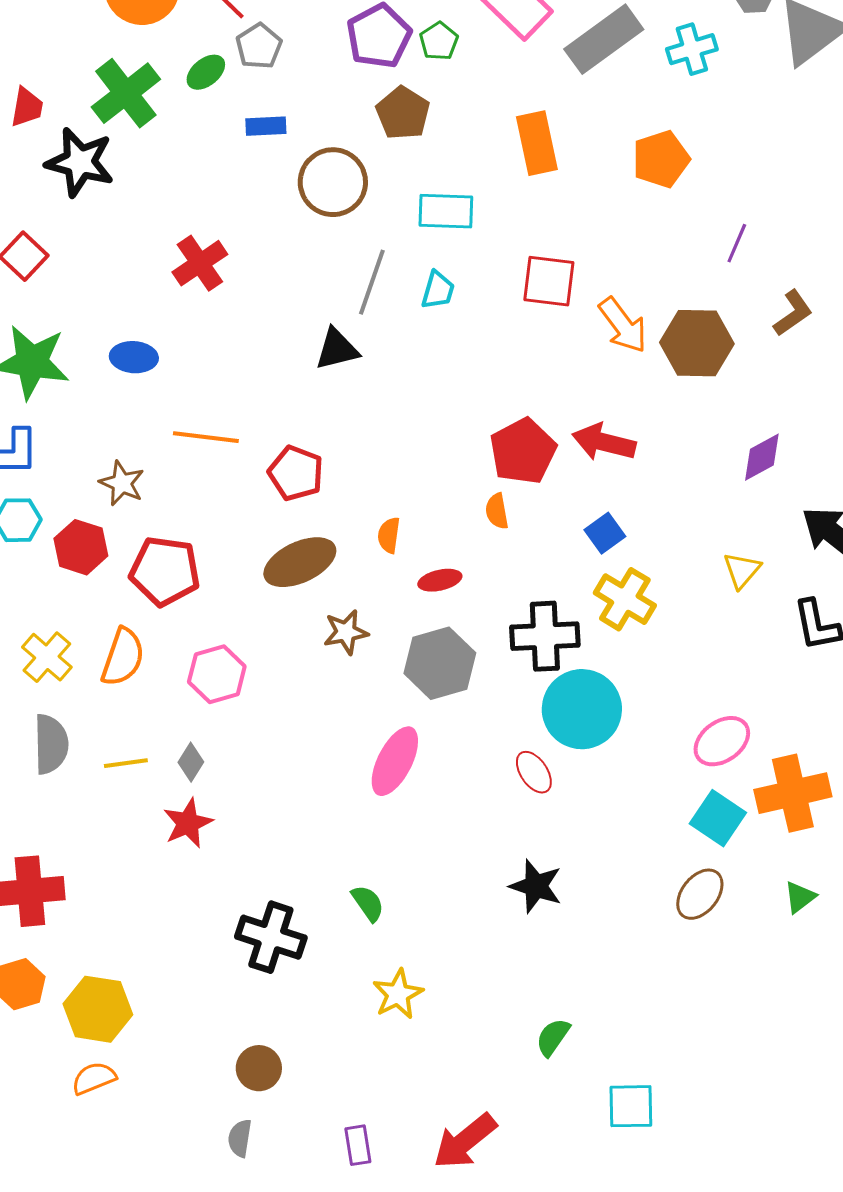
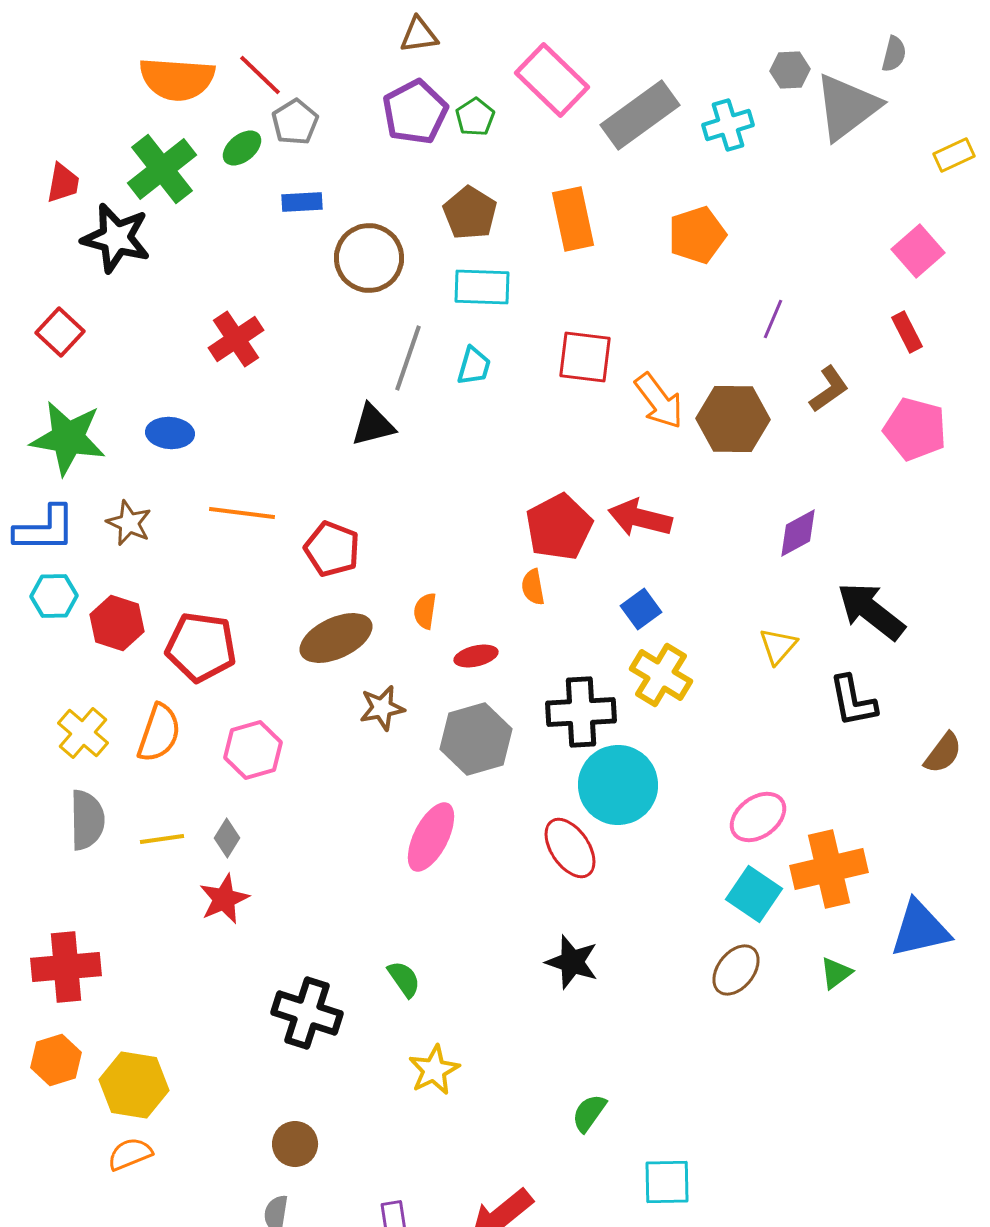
brown pentagon: (403, 113) -> (470, 213), moved
brown star: (122, 483) -> (129, 523), moved
red ellipse: (534, 772) -> (570, 848), size x1.4

